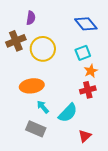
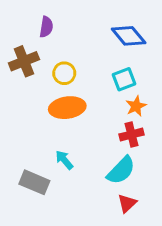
yellow circle: (43, 49) -> (64, 73), size x0.6
orange ellipse: (32, 86) -> (67, 108), moved
cyan semicircle: (68, 113) -> (121, 170), moved
gray rectangle: (36, 129) -> (34, 182), moved

